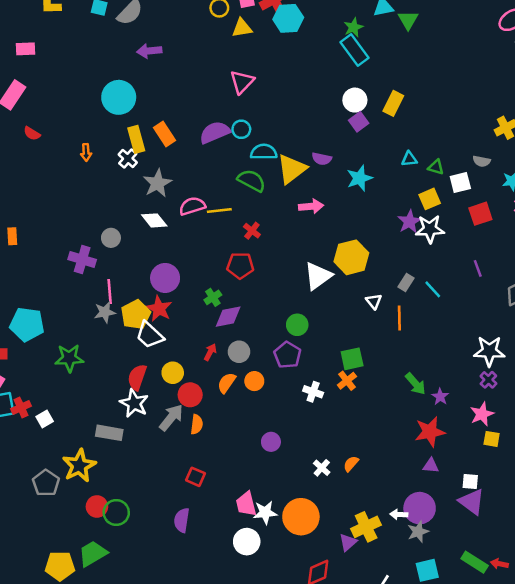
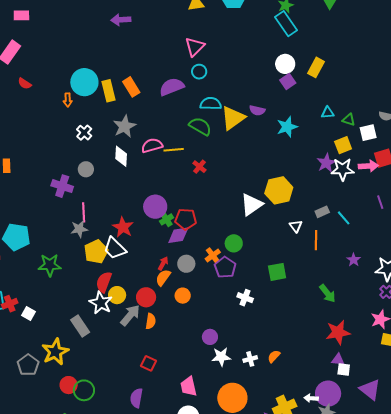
cyan circle: (119, 97) -> (84, 82), moved
cyan circle: (241, 129) -> (199, 72), moved
white cross: (128, 158) -> (84, 133), moved
pink arrow: (311, 206) -> (368, 166), moved
white diamond: (154, 220) -> (121, 156), turned 40
red pentagon: (240, 266) -> (186, 219), moved
purple circle: (165, 278) -> (155, 207), moved
gray rectangle: (406, 283) -> (322, 212), turned 32
yellow pentagon: (136, 315) -> (96, 252), moved
yellow circle: (173, 373) -> (117, 295), moved
orange circle: (254, 381) -> (183, 296), moved
orange cross: (347, 381) -> (213, 255), moved
orange semicircle: (227, 383) -> (163, 278), moved
purple star: (440, 397) -> (354, 260), moved
white square: (45, 419) -> (28, 313), turned -32
gray rectangle: (109, 433) -> (80, 326), turned 45
white cross: (322, 468) -> (250, 359), turned 32
white square: (470, 482) -> (344, 370), moved
white star: (265, 512) -> (221, 357), moved

